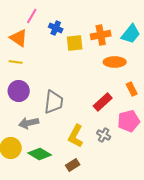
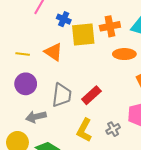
orange triangle: (19, 38) -> (53, 52), moved
yellow square: (75, 43) -> (83, 35), size x1.4
red rectangle: (103, 102) -> (91, 95), moved
gray cross: (104, 135) -> (113, 129), turned 32

